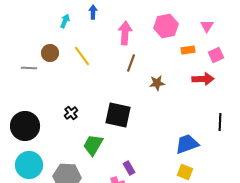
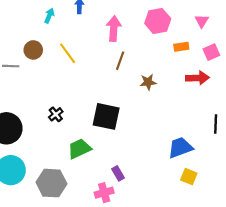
green trapezoid: (93, 145) -> (79, 149), turned 35
yellow square: (185, 172) -> (189, 177), moved

